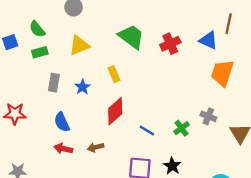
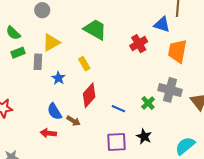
red cross: (170, 44) -> (139, 44), moved
gray rectangle: (54, 83) -> (38, 62), moved
gray cross: (208, 116) -> (170, 90), size x1.6
blue semicircle: (62, 122) -> (54, 112), moved
brown arrow: (96, 147) -> (73, 121), moved, turned -128

